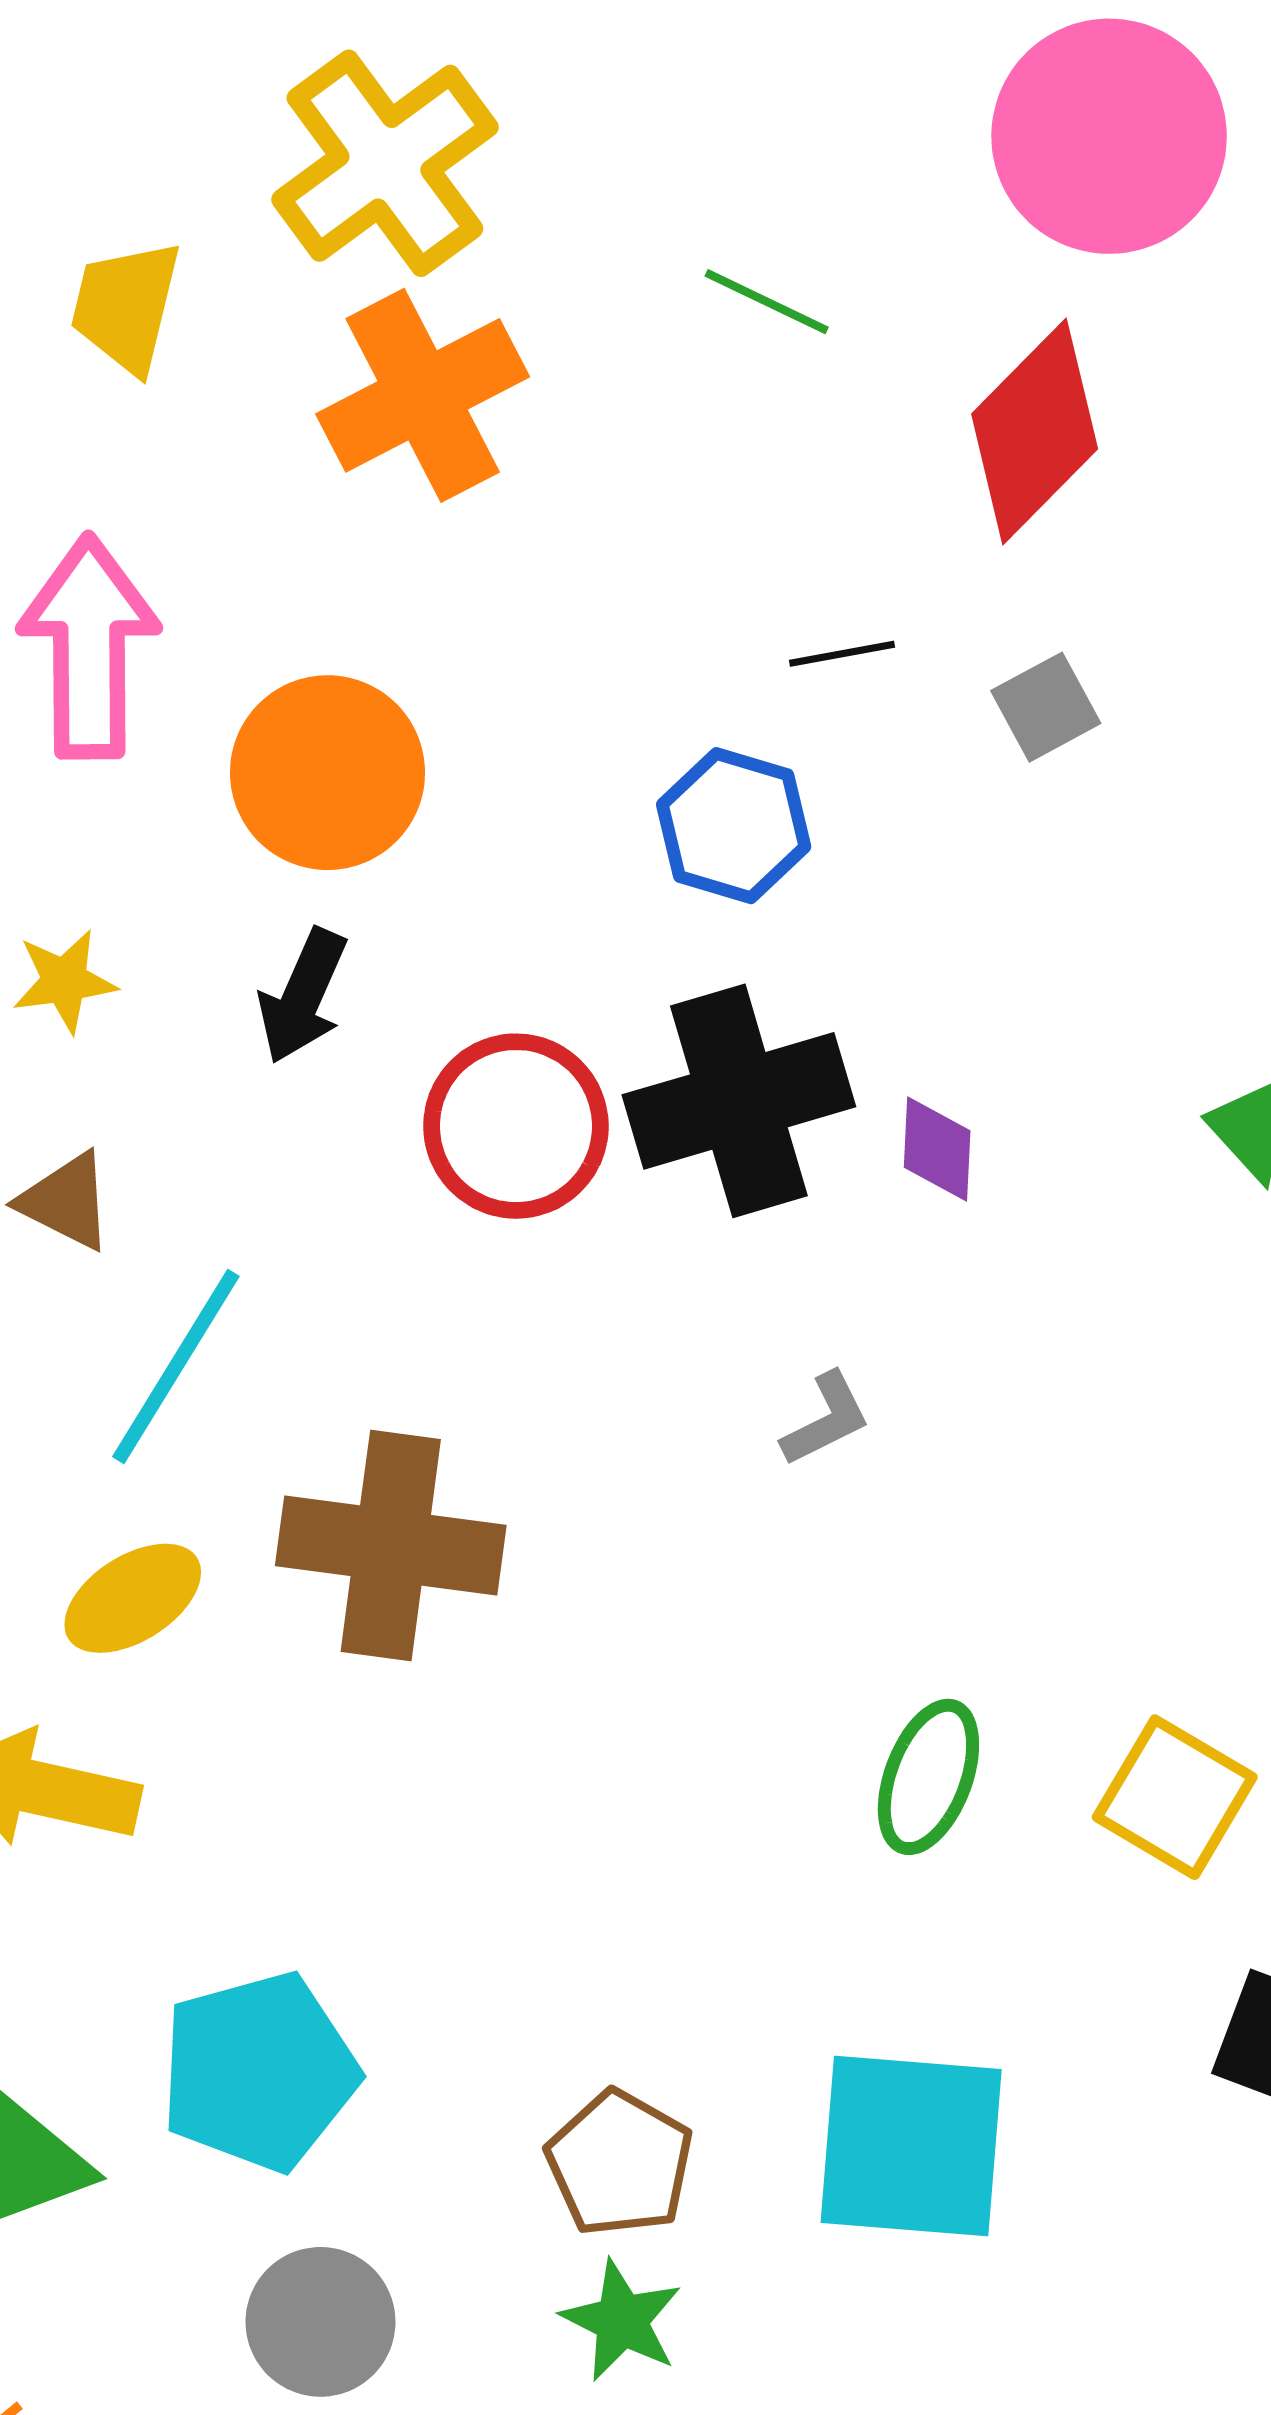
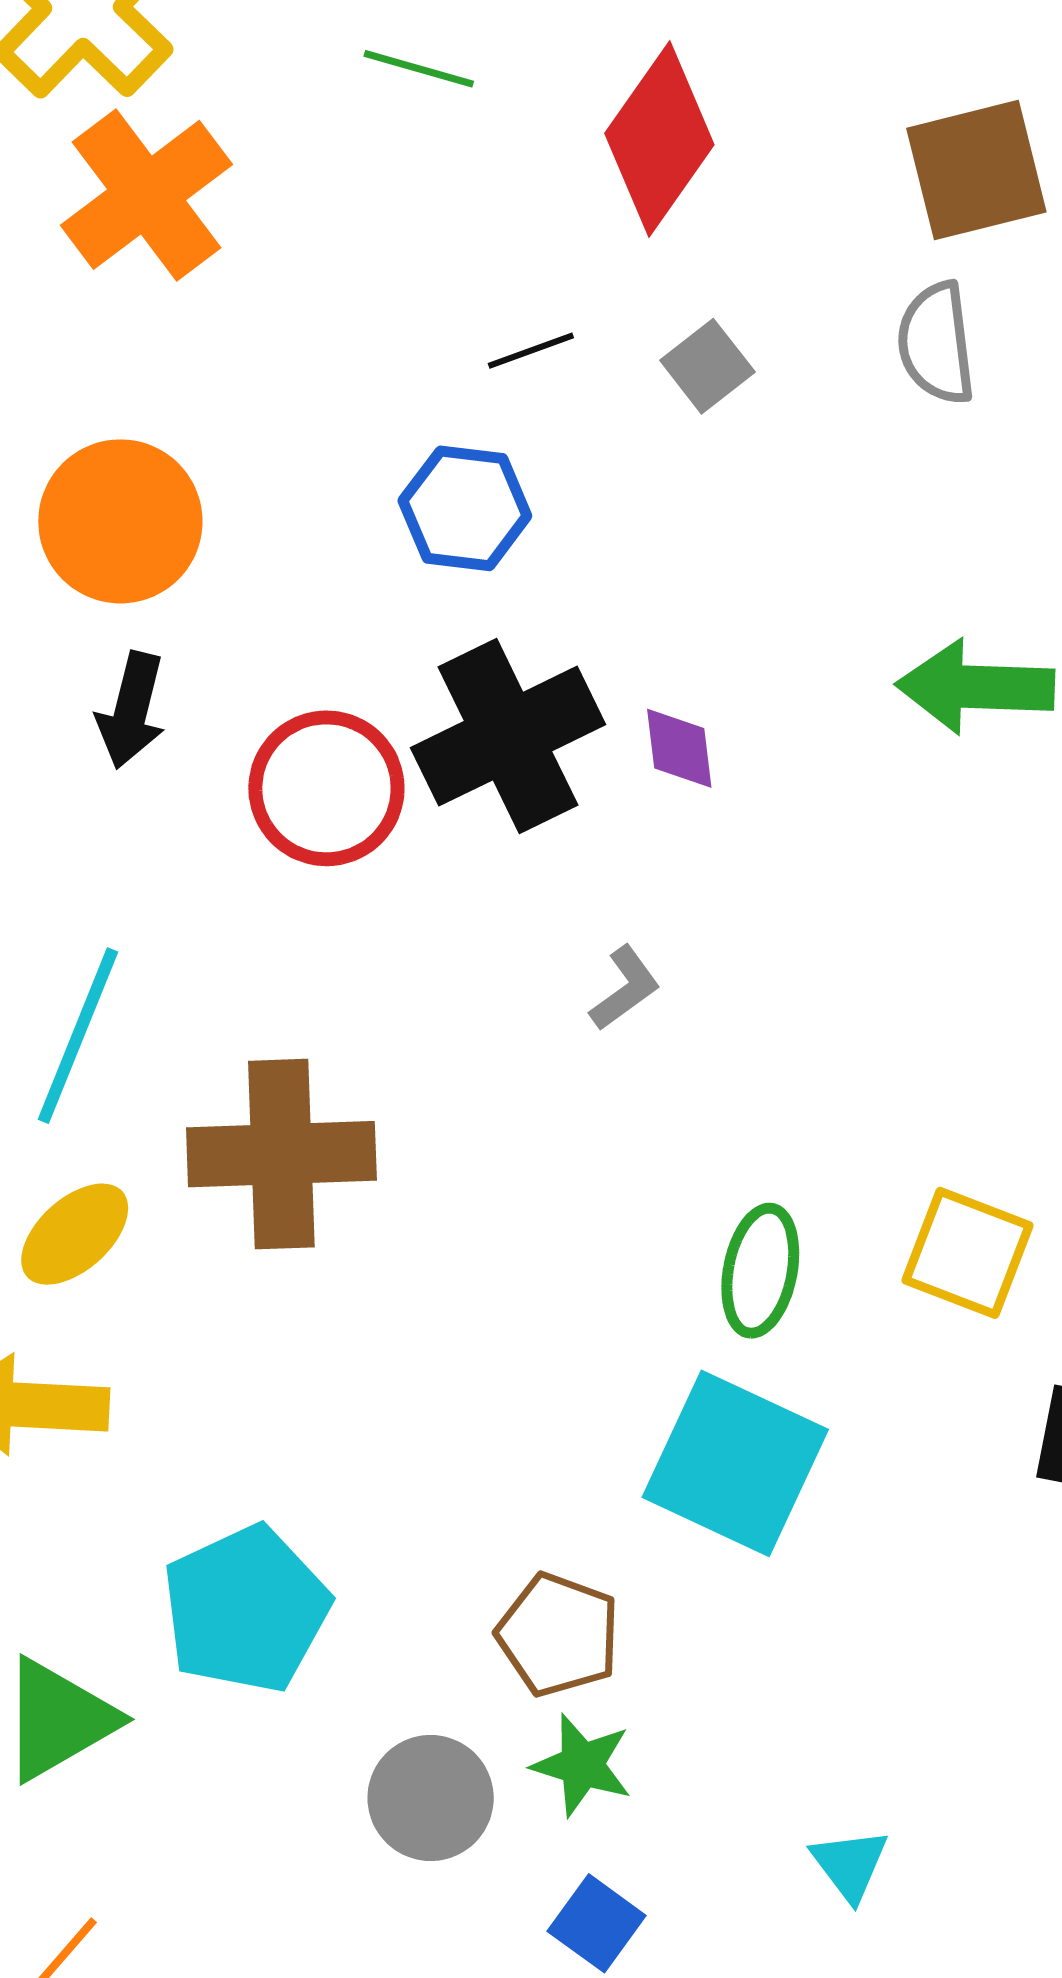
cyan square: (911, 2146) -> (735, 1463), moved, turned 30
gray circle: (320, 2322) -> (431, 1798), moved

